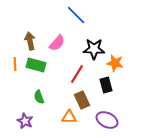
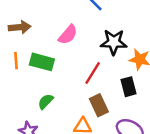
brown arrow: (30, 41) -> (20, 27), moved, turned 96
green semicircle: (39, 97) -> (46, 102), turned 64

